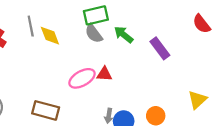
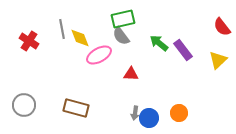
green arrow: (124, 35) -> (159, 43), moved
pink ellipse: (82, 78) -> (99, 55), moved
yellow triangle: (197, 100) -> (218, 60), moved

